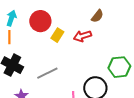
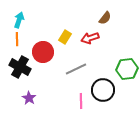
red circle: (40, 21) -> (43, 52), moved
gray line: (47, 73) -> (76, 69), moved

